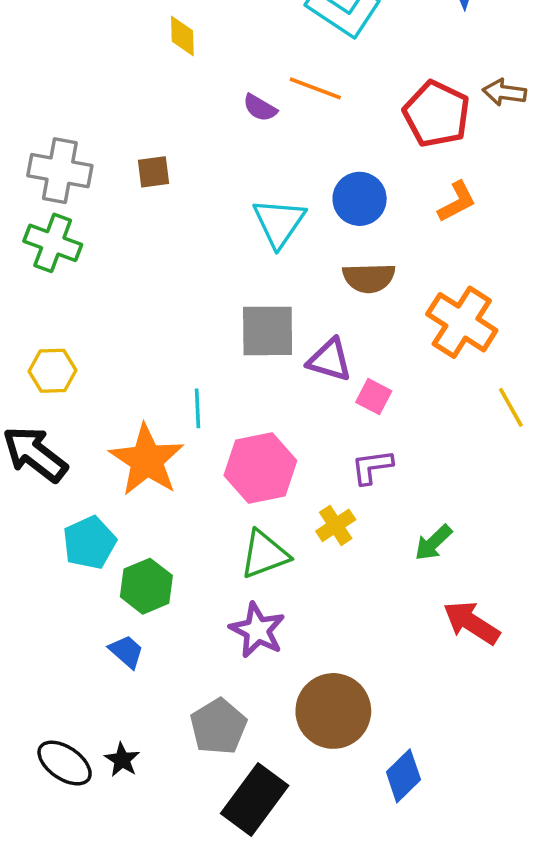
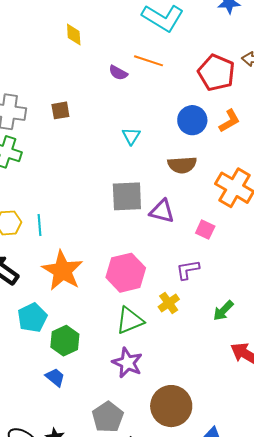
blue circle: (360, 199) -> (192, 120), moved
cyan triangle: (279, 223) -> (131, 136), size x0.6
pink square: (374, 397) -> (205, 230), moved
cyan line: (198, 408) -> (40, 225), moved

